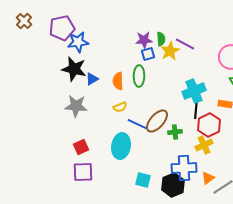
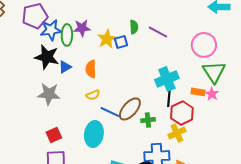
purple star: (144, 40) -> (82, 28), moved
yellow star: (170, 51) -> (107, 39), moved
green ellipse: (139, 76) -> (67, 35), moved

